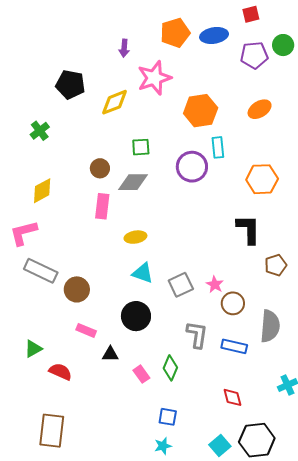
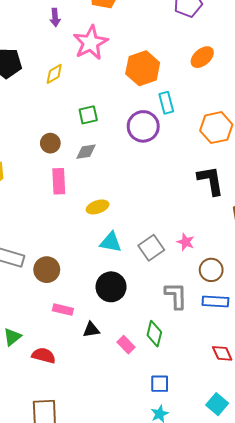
yellow diamond: (114, 102) -> (54, 74), size x0.7
gray diamond: (133, 182) -> (86, 152), size x0.7
brown circle: (233, 303) -> (211, 270), moved

